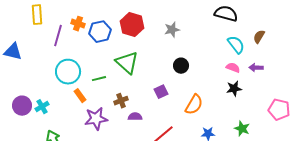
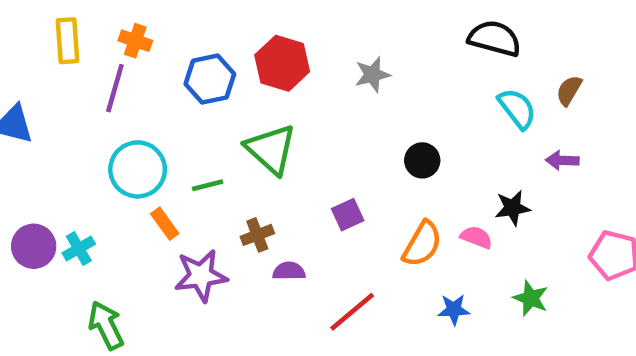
orange cross: (78, 24) -> (135, 41), moved
black circle: (181, 66) -> (422, 160), moved
pink semicircle: (233, 68) -> (476, 237), moved

